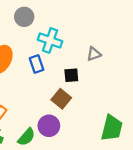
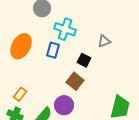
blue rectangle: (37, 64) -> (53, 50), turned 35
black square: (71, 75) -> (84, 60), turned 32

